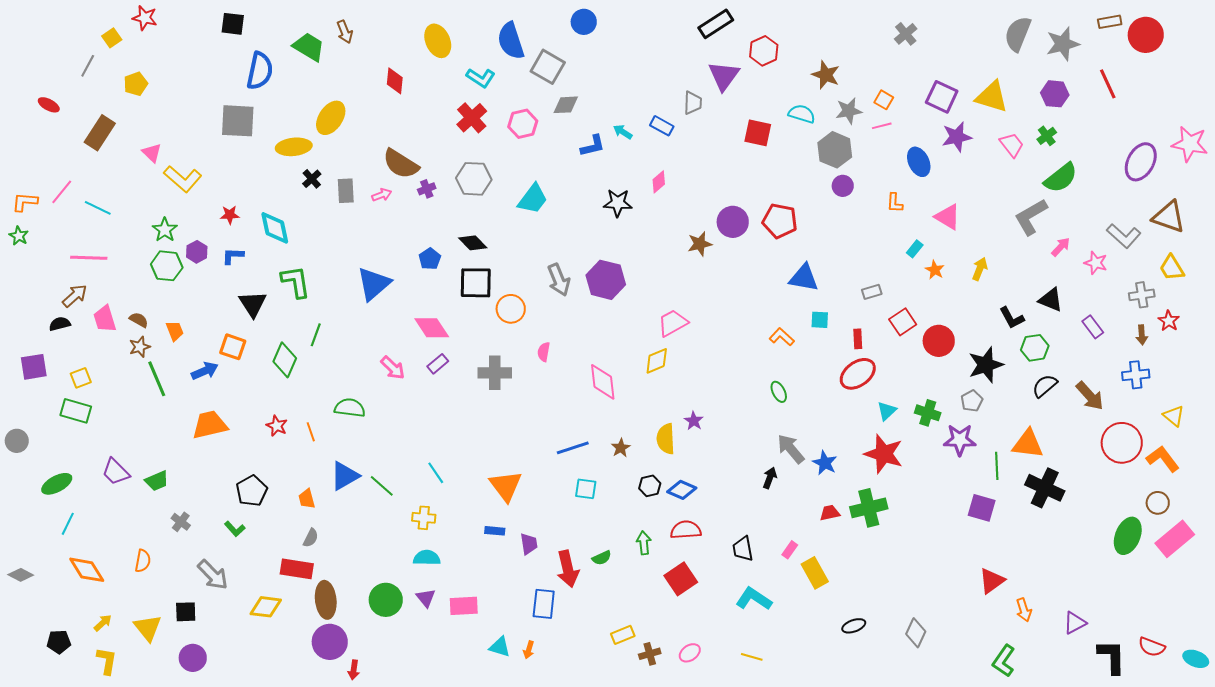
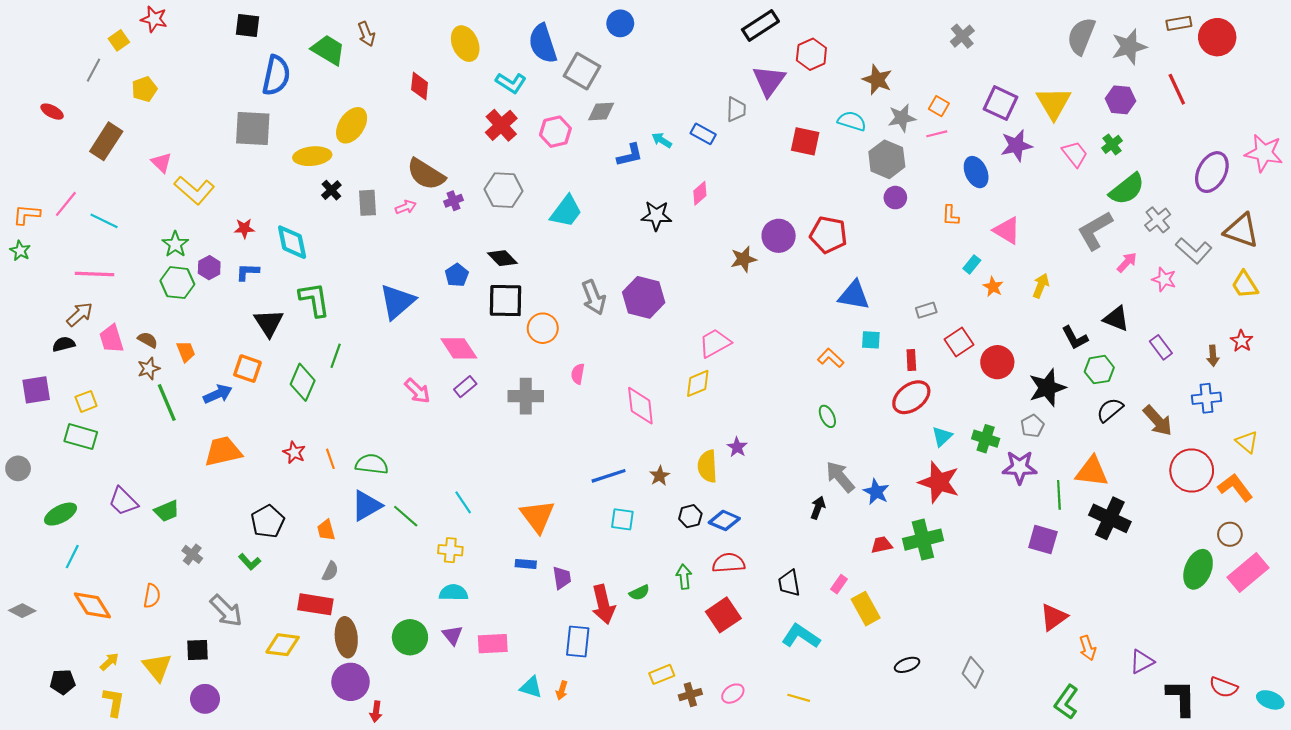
yellow triangle: (992, 97) -> (1054, 103), turned 42
gray cross: (1142, 295) -> (1158, 220), moved, turned -30
green semicircle: (350, 408) -> (372, 464), moved

